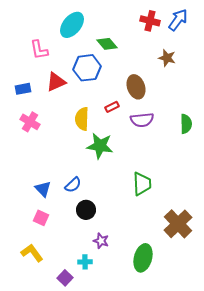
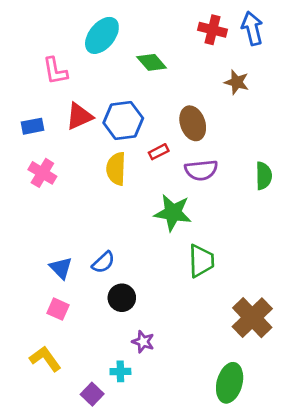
blue arrow: (178, 20) -> (252, 28), turned -50
blue hexagon: (87, 68) -> (123, 121), moved
green star: (100, 146) -> (173, 213), moved
green ellipse: (143, 258) -> (230, 383), moved

